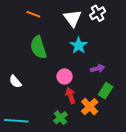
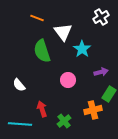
white triangle: (73, 18) -> (63, 32), moved
red arrow: (71, 96) -> (42, 109), moved
orange cross: (90, 107) -> (93, 110), turned 30

